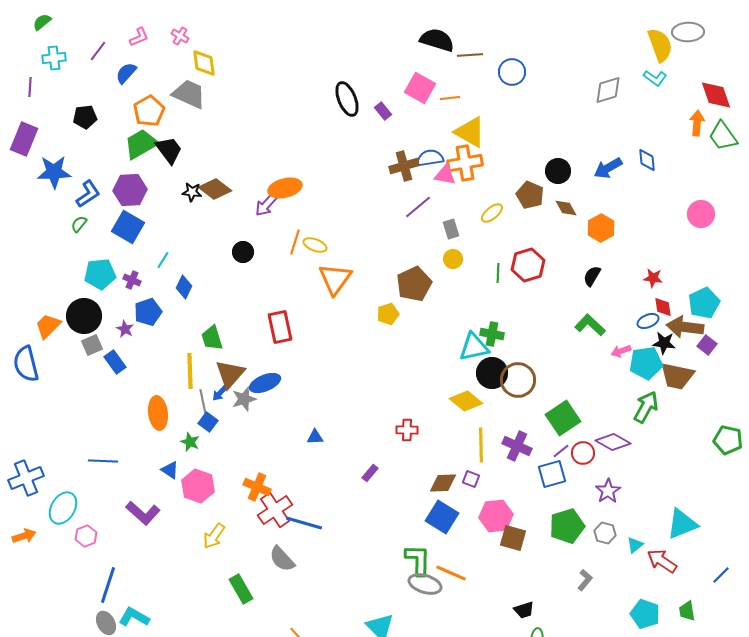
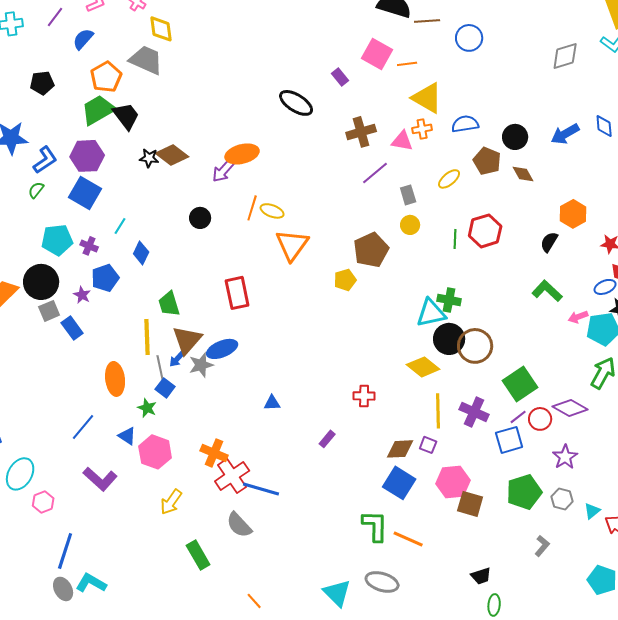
black ellipse: (347, 99) -> (296, 103), moved, turned -36
blue semicircle: (430, 158) -> (465, 124), moved
orange cross: (465, 163) -> (422, 129), size x0.6
orange hexagon: (601, 228) -> (573, 214), moved
blue line: (103, 461) -> (83, 427), moved, turned -52
gray ellipse: (425, 584) -> (382, 582), moved

